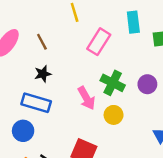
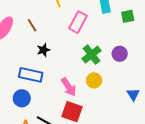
black star: (43, 74) -> (43, 50), moved
green cross: (113, 83) -> (92, 55), turned 30
pink arrow: (86, 98) -> (69, 87), moved

